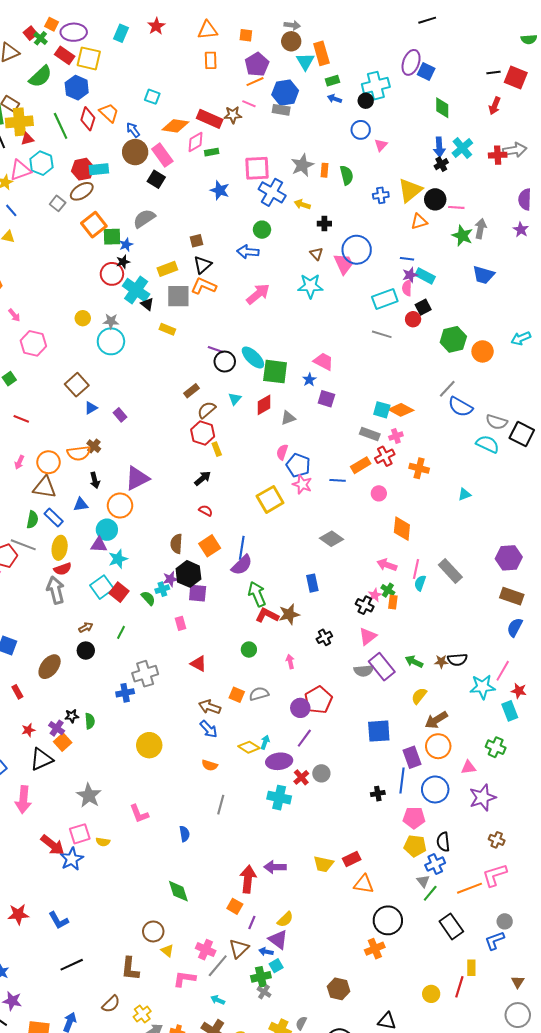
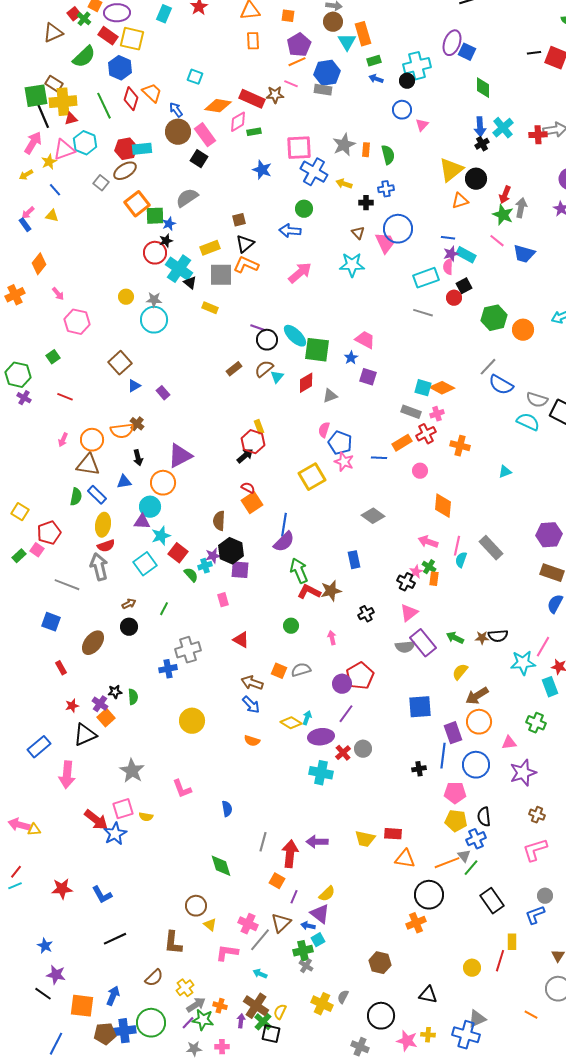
red arrow: (495, 106) -> (505, 195), moved
blue cross: (381, 195) -> (386, 189), moved
pink line: (456, 207) -> (497, 241), moved, turned 35
brown semicircle: (207, 410) -> (264, 369), moved
red hexagon: (203, 433) -> (253, 442), moved
gray line: (23, 545) -> (67, 585), moved
orange square: (210, 546) -> (252, 503), moved
red square: (119, 592) -> (178, 553), moved
gray line: (221, 805) -> (263, 842), moved
red rectangle: (352, 859) -> (393, 834), turned 30
orange line: (469, 888) -> (447, 863), moved

